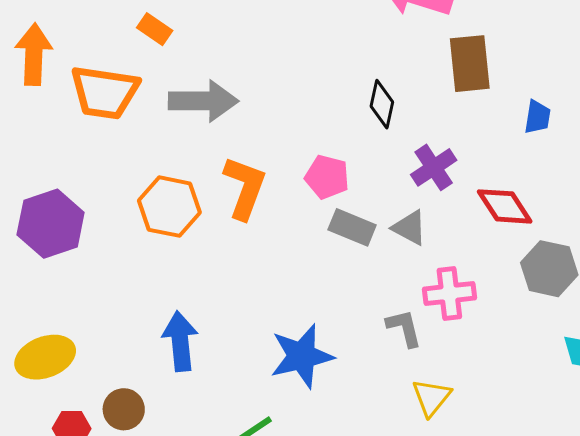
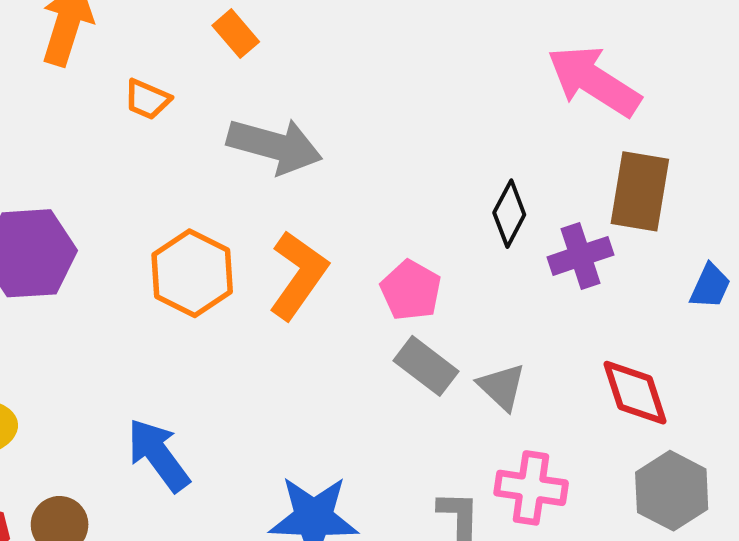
orange trapezoid: (105, 92) -> (147, 99), size x0.5
purple cross: (434, 167) -> (580, 256), moved
blue arrow: (180, 341) -> (158, 455), turned -46

